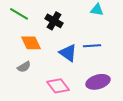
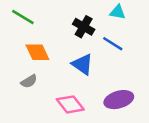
black cross: (54, 21) -> (84, 27), moved
blue line: (92, 46) -> (113, 44), moved, turned 36

